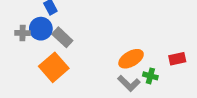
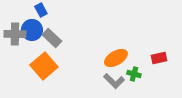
gray cross: (23, 33) -> (15, 34), size x1.5

